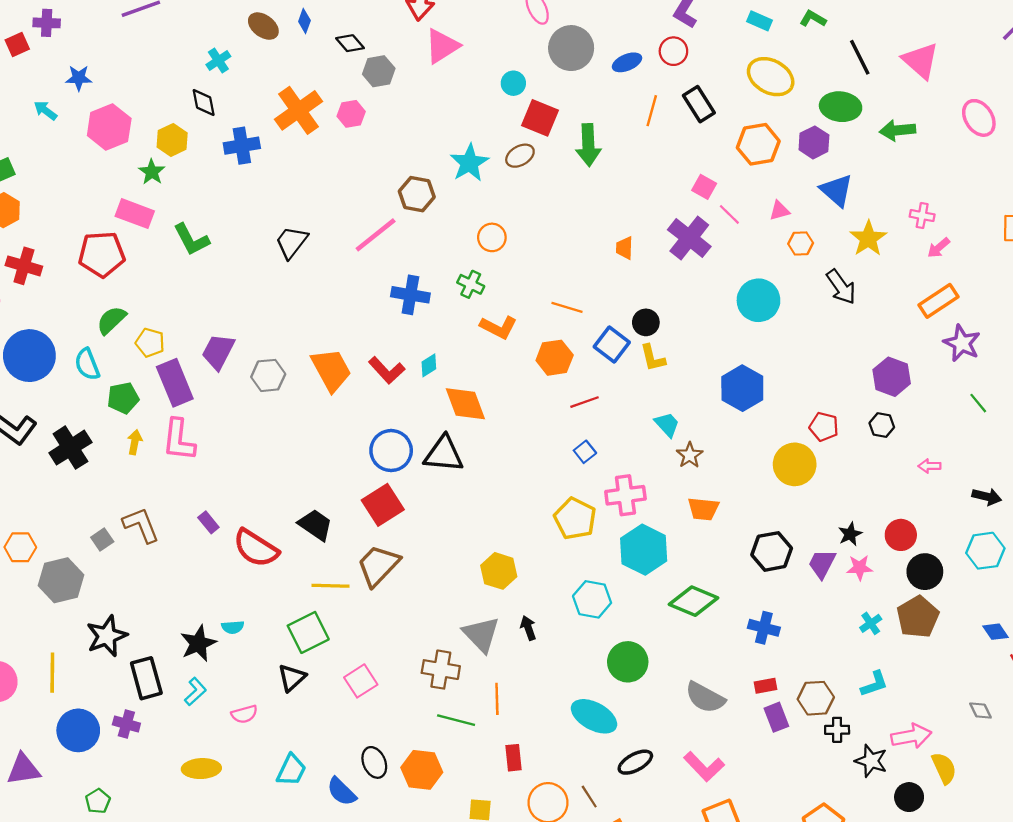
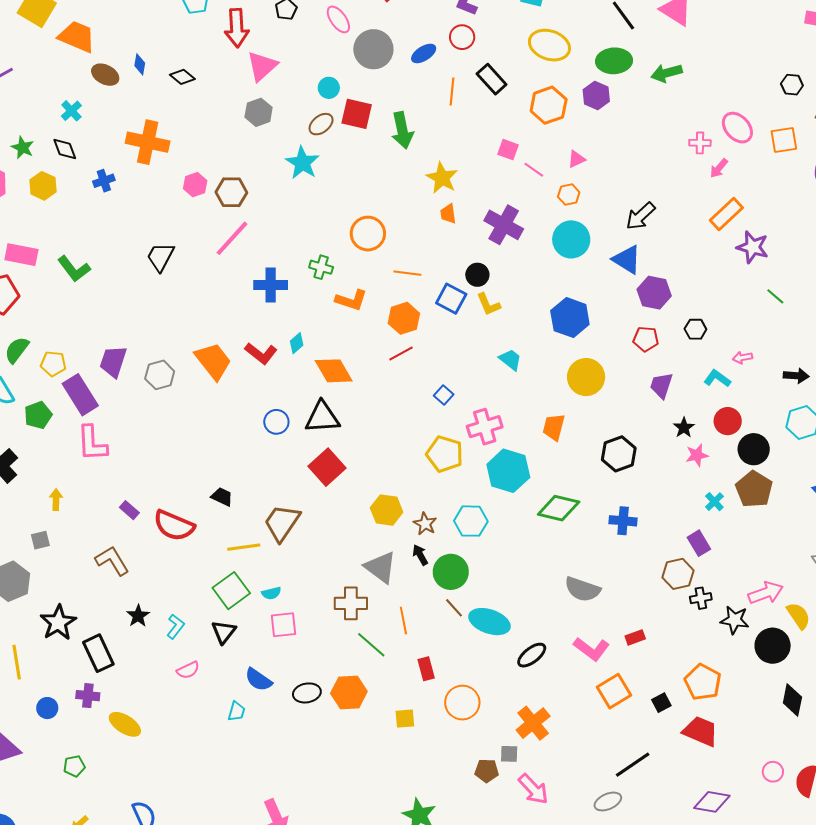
gray hexagon: (379, 71) -> (259, 112), moved
orange cross: (298, 110) -> (148, 142), turned -33
pink hexagon: (351, 114) -> (195, 185), moved
pink ellipse: (979, 118) -> (737, 128), moved
blue cross: (242, 146) -> (104, 181), size x0.7
brown ellipse: (520, 156) -> (321, 124), moved
green star: (152, 172) -> (23, 148), moved
blue triangle: (836, 190) -> (627, 260), moved
brown hexagon: (417, 194) -> (231, 192), moved
orange circle: (492, 237) -> (368, 234), moved, size x1.4
purple cross: (689, 238) -> (504, 225), moved
yellow star: (868, 238) -> (442, 178), moved
orange hexagon: (801, 243) -> (569, 195), moved
black arrow: (841, 287) -> (640, 216), turned 92
purple hexagon: (892, 377) -> (654, 293), moved
red line: (585, 402) -> (401, 353), moved
yellow arrow: (135, 442) -> (56, 500), moved
blue circle: (391, 451) -> (276, 422), size x0.7
brown star: (690, 455) -> (425, 524), moved
yellow circle: (795, 464) -> (586, 377), moved
red square: (383, 505) -> (327, 467), moved
orange trapezoid: (703, 509) -> (554, 427), turned 108
brown L-shape: (141, 525) -> (112, 561), moved
black trapezoid: (315, 525) -> (222, 497), size x0.7
gray square: (102, 540) -> (40, 540), turned 30
purple trapezoid: (822, 564) -> (661, 385), moved
cyan semicircle: (233, 627) -> (271, 593), moved
black star: (198, 643) -> (138, 616), size x0.7
green circle: (628, 662) -> (451, 572), moved
pink square: (361, 681) -> (283, 625), turned 36
cyan L-shape: (874, 684) -> (717, 378), moved, turned -116
red rectangle: (765, 686) -> (635, 637), moved
cyan L-shape: (195, 692) -> (175, 626), moved
purple rectangle: (776, 717) -> (699, 543), moved
green line: (456, 720) -> (371, 645), turned 36
blue circle: (78, 730) -> (47, 708), size x0.6
black ellipse: (374, 762) -> (307, 693), turned -68
yellow ellipse: (201, 769) -> (125, 724), moved, turned 44
cyan trapezoid: (291, 770) -> (236, 711), size x0.7
blue semicircle: (342, 792) -> (258, 680), moved
brown line: (589, 797) -> (454, 608), moved
black circle: (909, 797) -> (773, 646), size x1.4
green pentagon: (98, 801) -> (74, 766), turned 30

